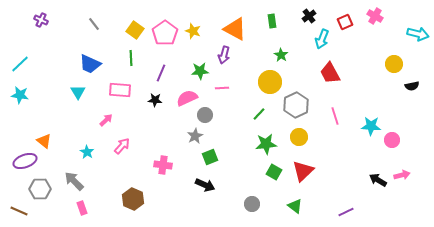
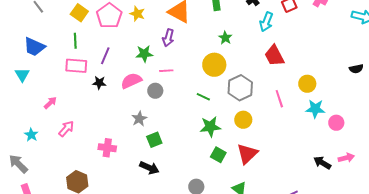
yellow circle: (394, 64) -> (307, 84), moved
pink rectangle: (120, 90) -> (76, 66), moved
green line: (259, 114) -> (203, 97), turned 72
gray circle: (205, 115) -> (155, 91), moved

